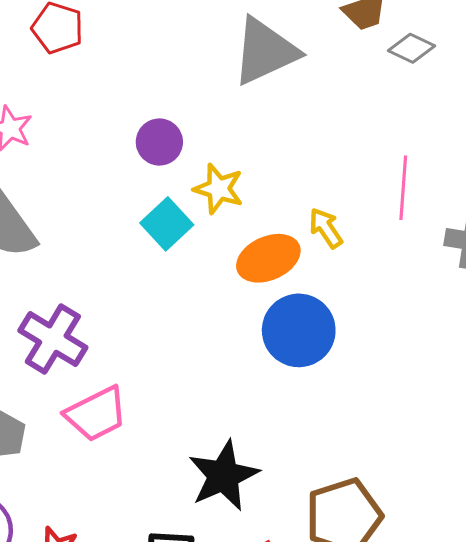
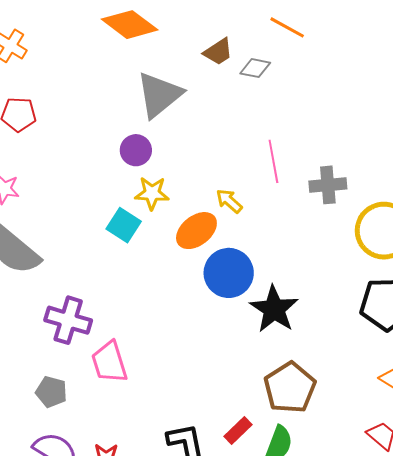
purple circle: (159, 142) -> (136, 150), moved
pink trapezoid: (96, 414) -> (109, 362), turned 114
black star: (224, 476) -> (274, 309), moved

